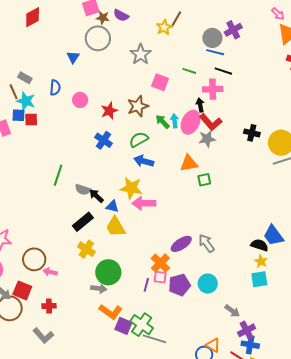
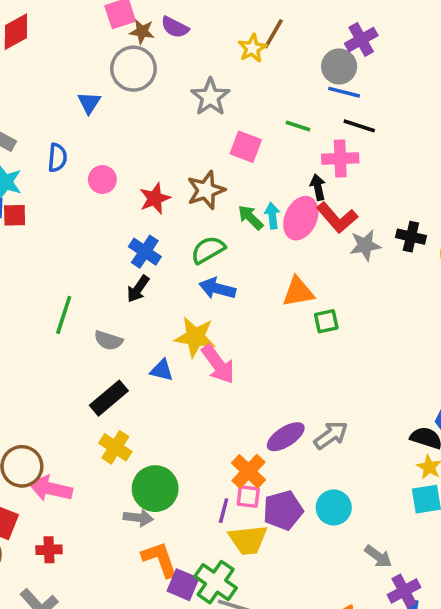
purple cross: (233, 30) -> (361, 40), moved
gray star: (207, 139) -> (365, 245), moved
black arrow: (96, 196) -> (138, 289), moved, turned -98
pink arrow: (144, 203) -> (218, 364), turned -125
yellow trapezoid: (116, 227) -> (248, 540), moved, turned -65
gray arrow: (206, 243) -> (331, 435), turned 90
pink arrow: (50, 272) -> (51, 489), size x1.6
orange L-shape: (111, 312) -> (160, 559), turned -145

